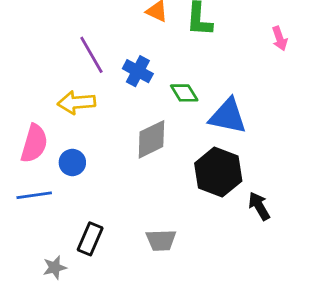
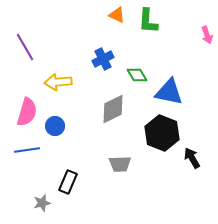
purple line: (91, 55) -> (25, 47), moved
blue cross: (138, 71) -> (103, 59), turned 35
gray trapezoid: (161, 240) -> (120, 164), moved

